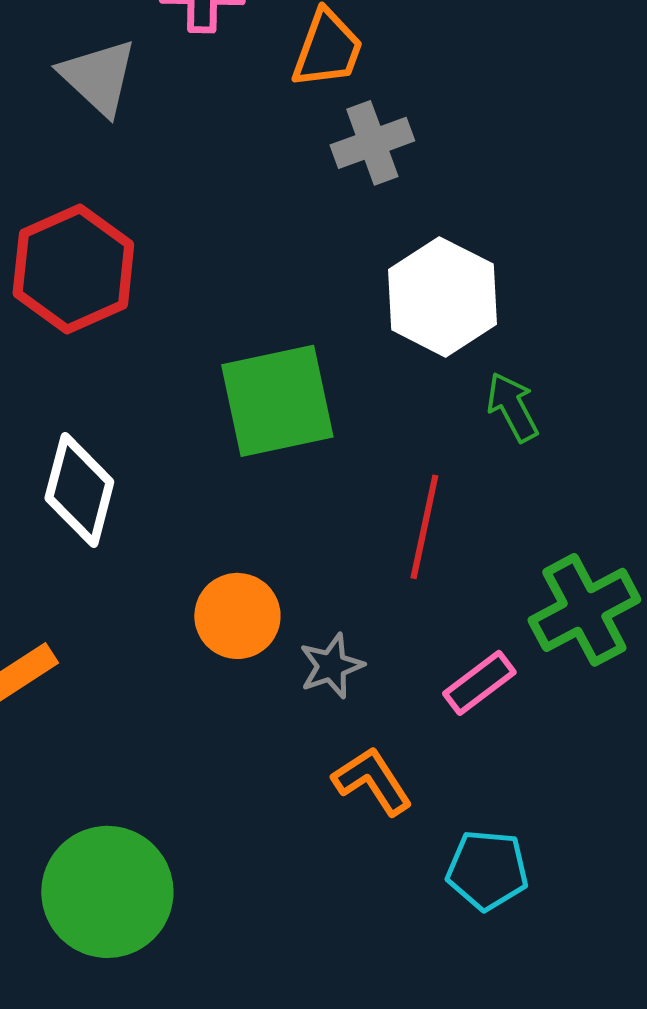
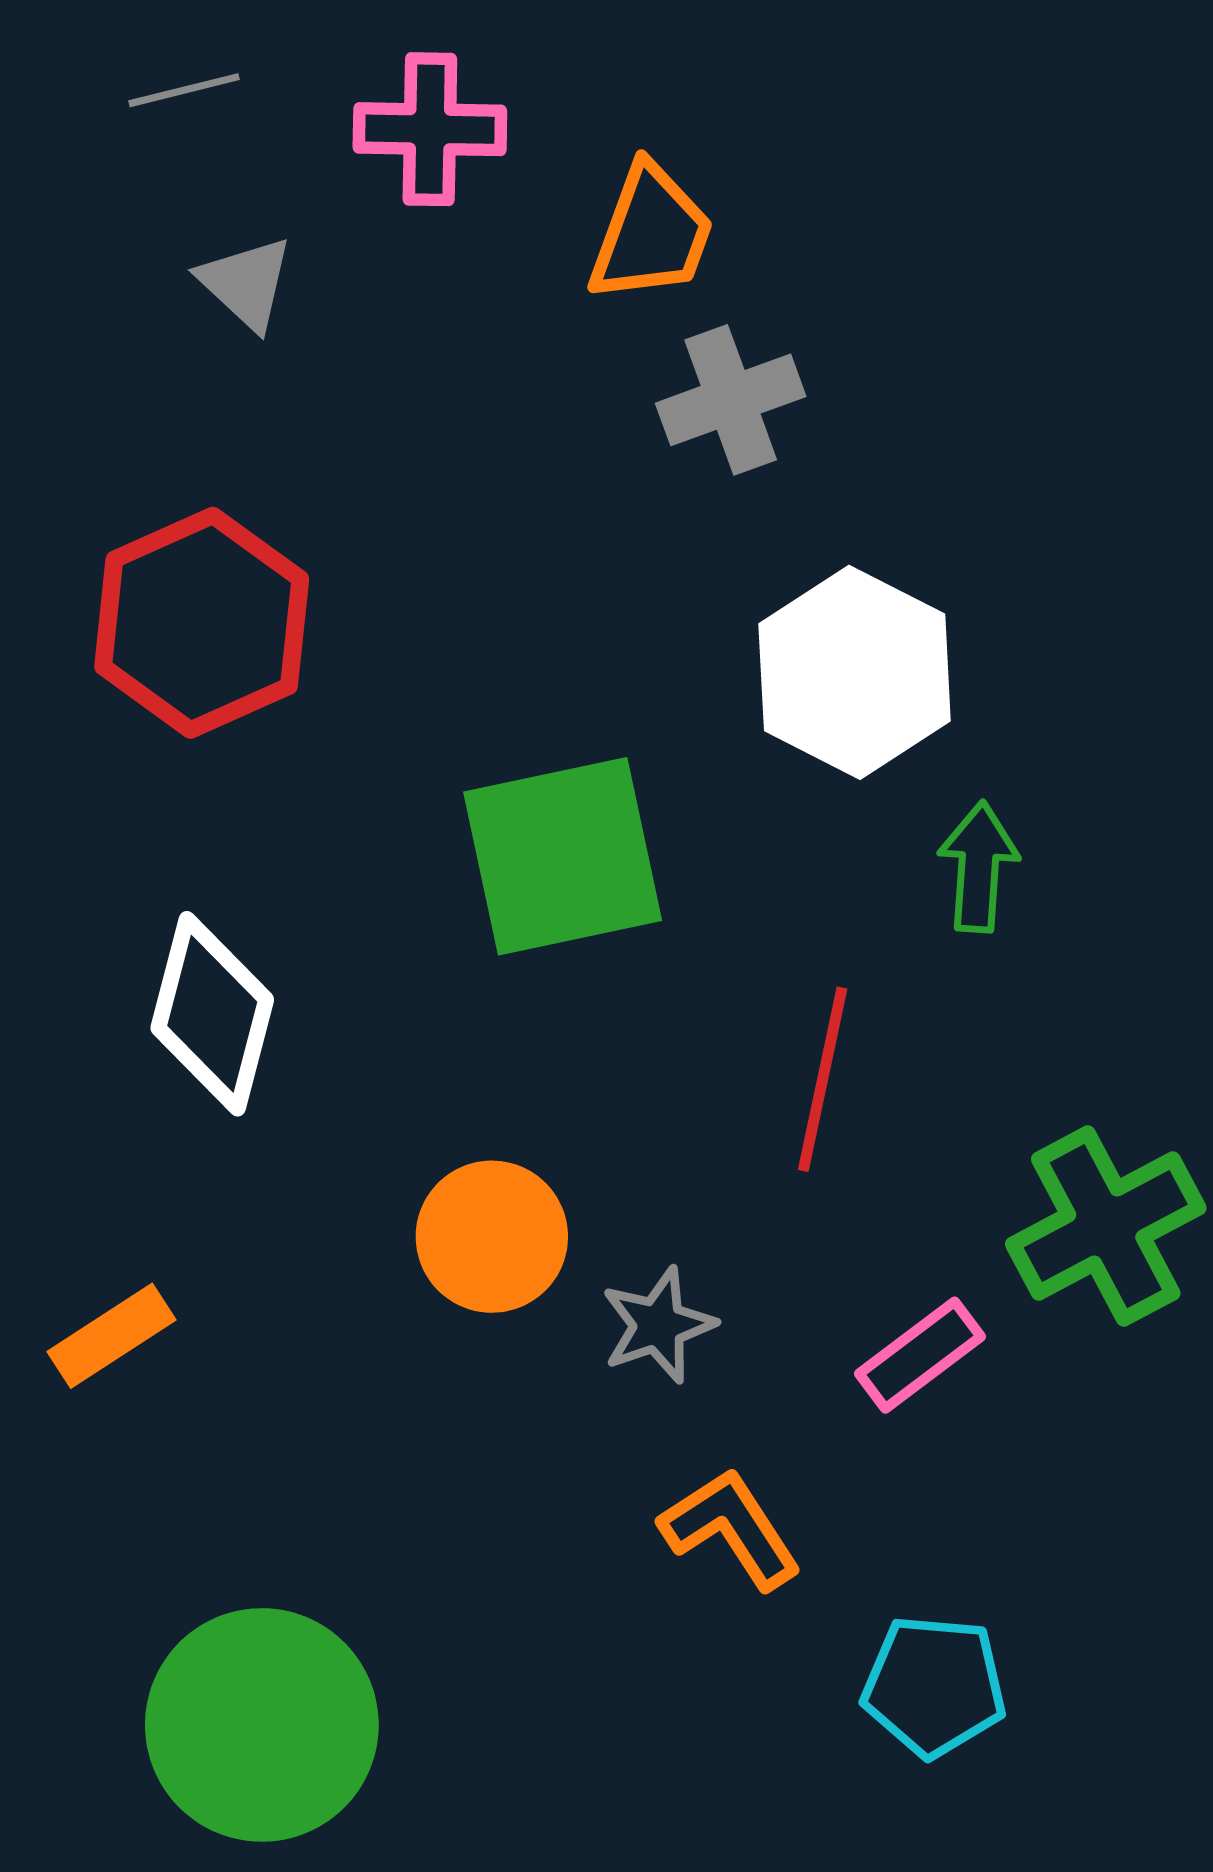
gray triangle: (98, 77) -> (246, 283), size x0.7
green arrow: (512, 407) -> (978, 867), turned 32

